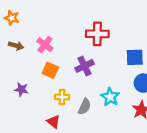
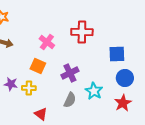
pink cross: (45, 45) -> (47, 42), moved
purple cross: (84, 66) -> (70, 73), moved
yellow cross: (62, 97) -> (29, 88), moved

